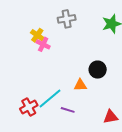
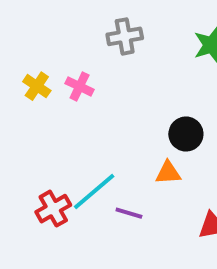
yellow cross: (37, 35) -> (37, 86), moved
orange triangle: (80, 85) -> (168, 173), moved

